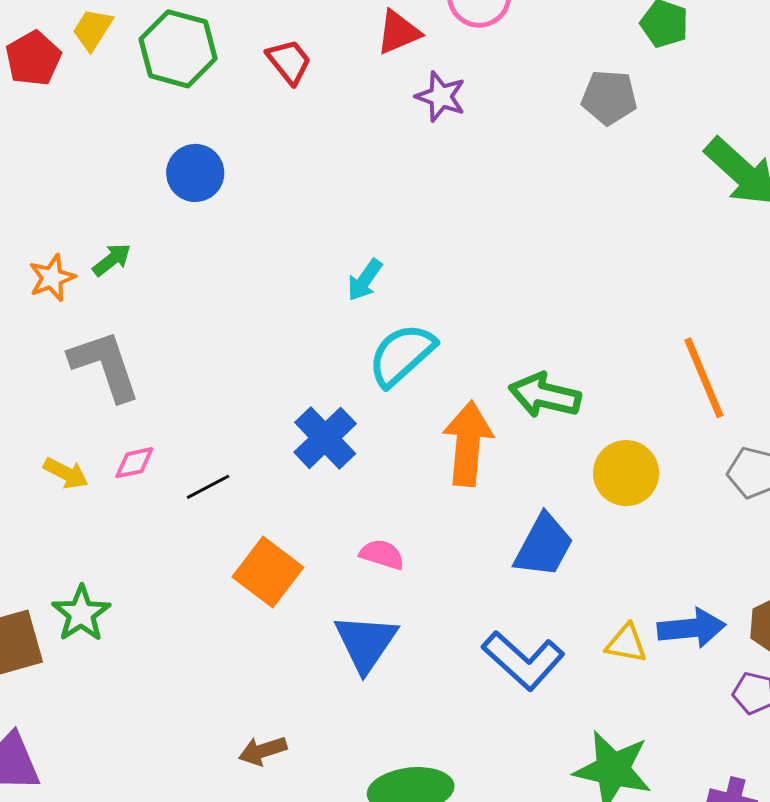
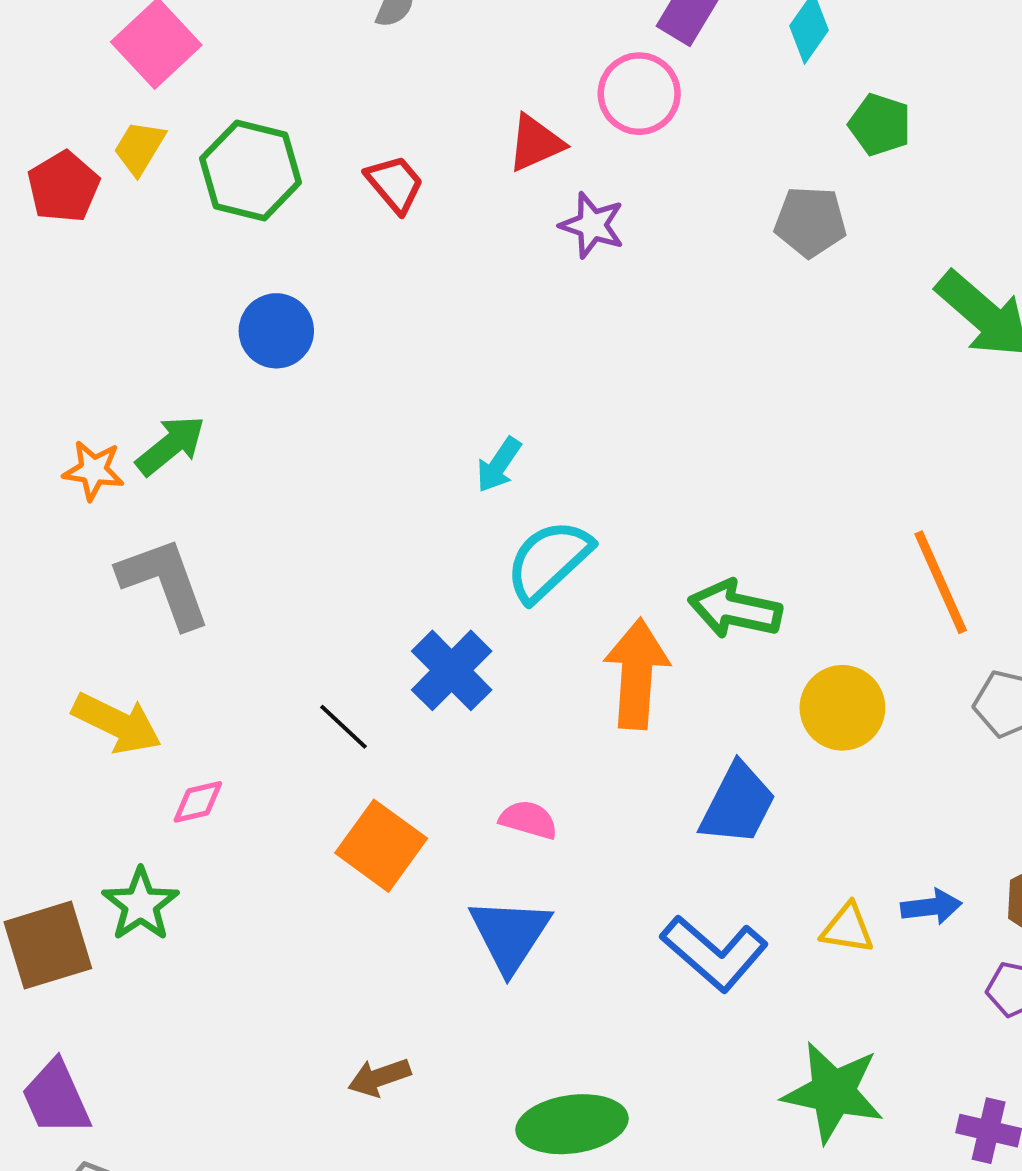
green arrow: (112, 260) -> (171, 445), size x1.4
orange star: (52, 278) -> (93, 470), turned 30
pink diamond: (134, 463) -> (198, 802), moved
yellow arrow: (66, 473) -> (117, 723), size x1.5
black line: (208, 487) -> (343, 727), moved, turned 72
blue arrow: (691, 628) -> (931, 907), size x0.7

